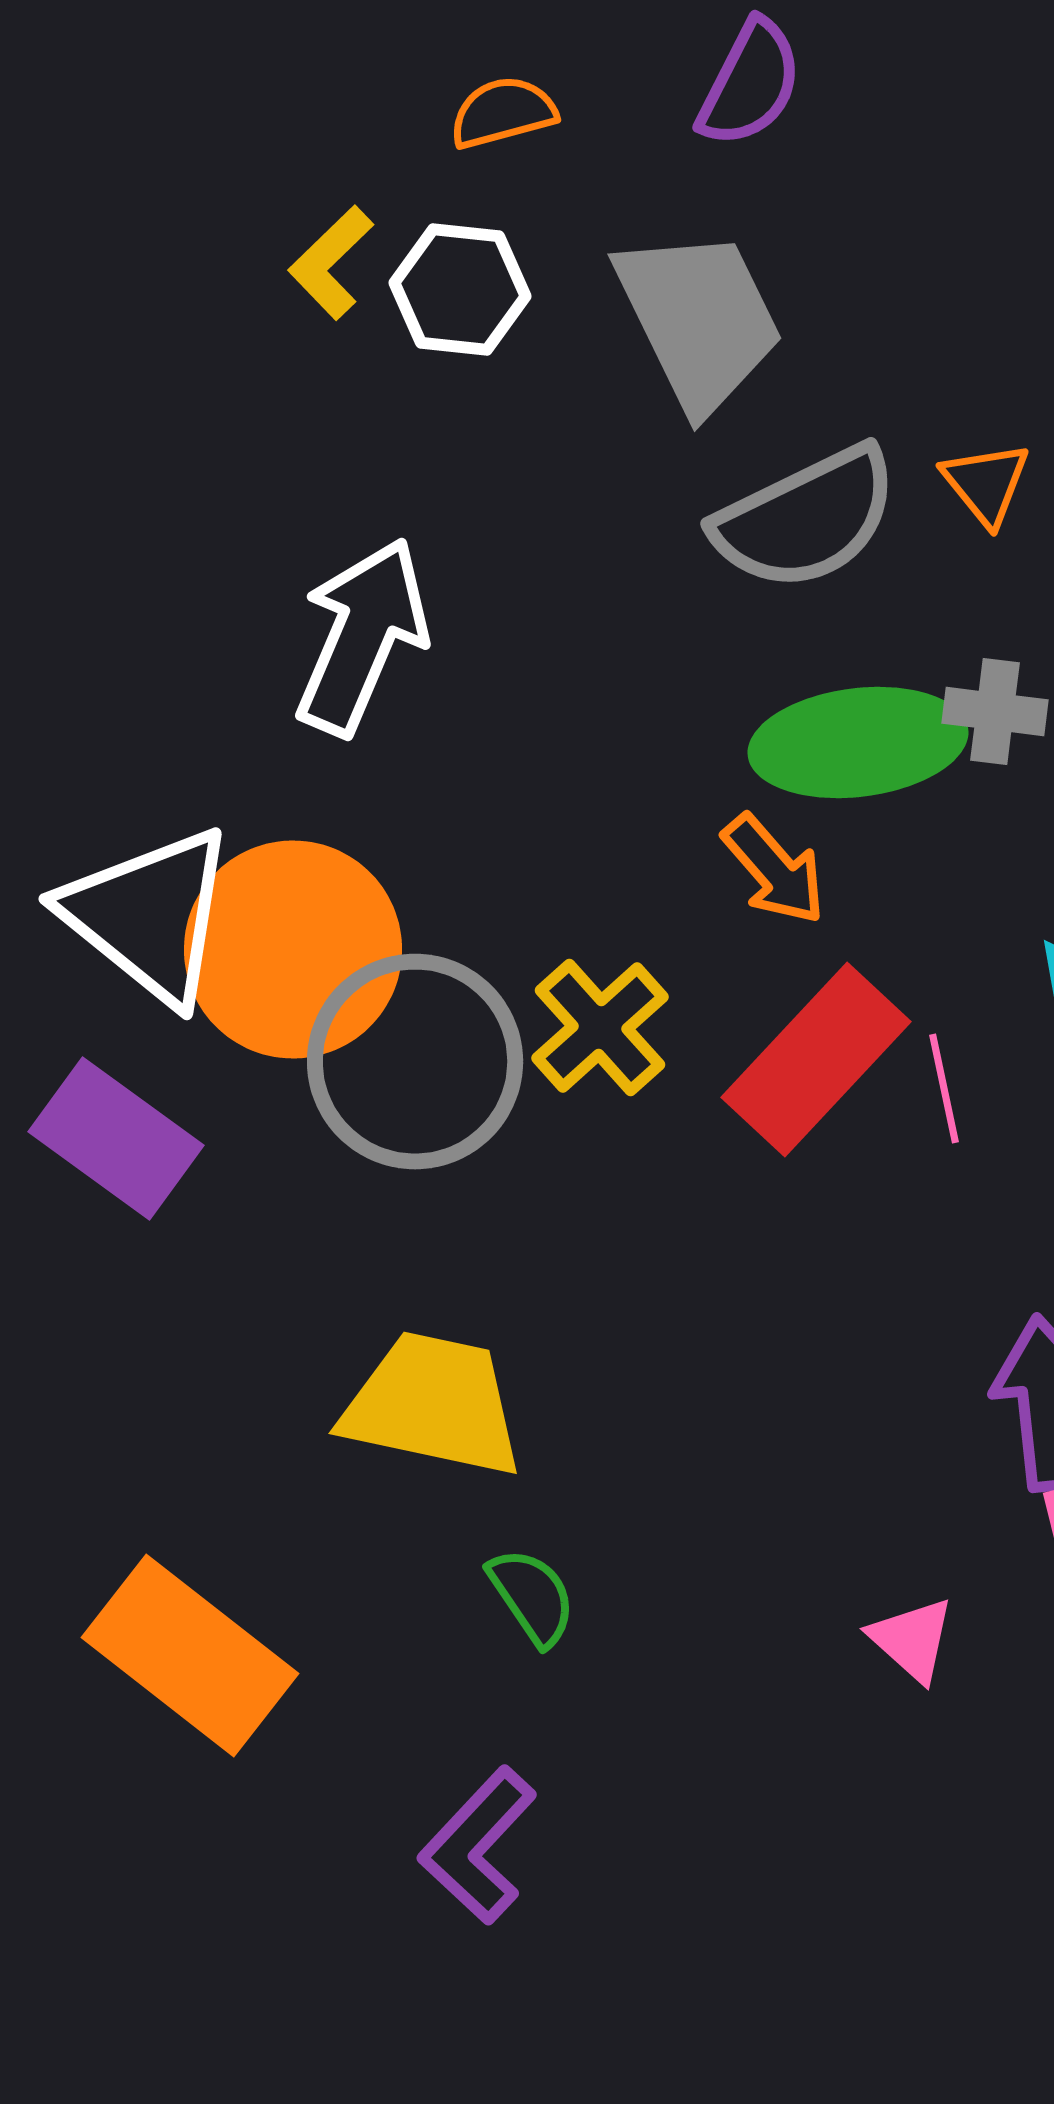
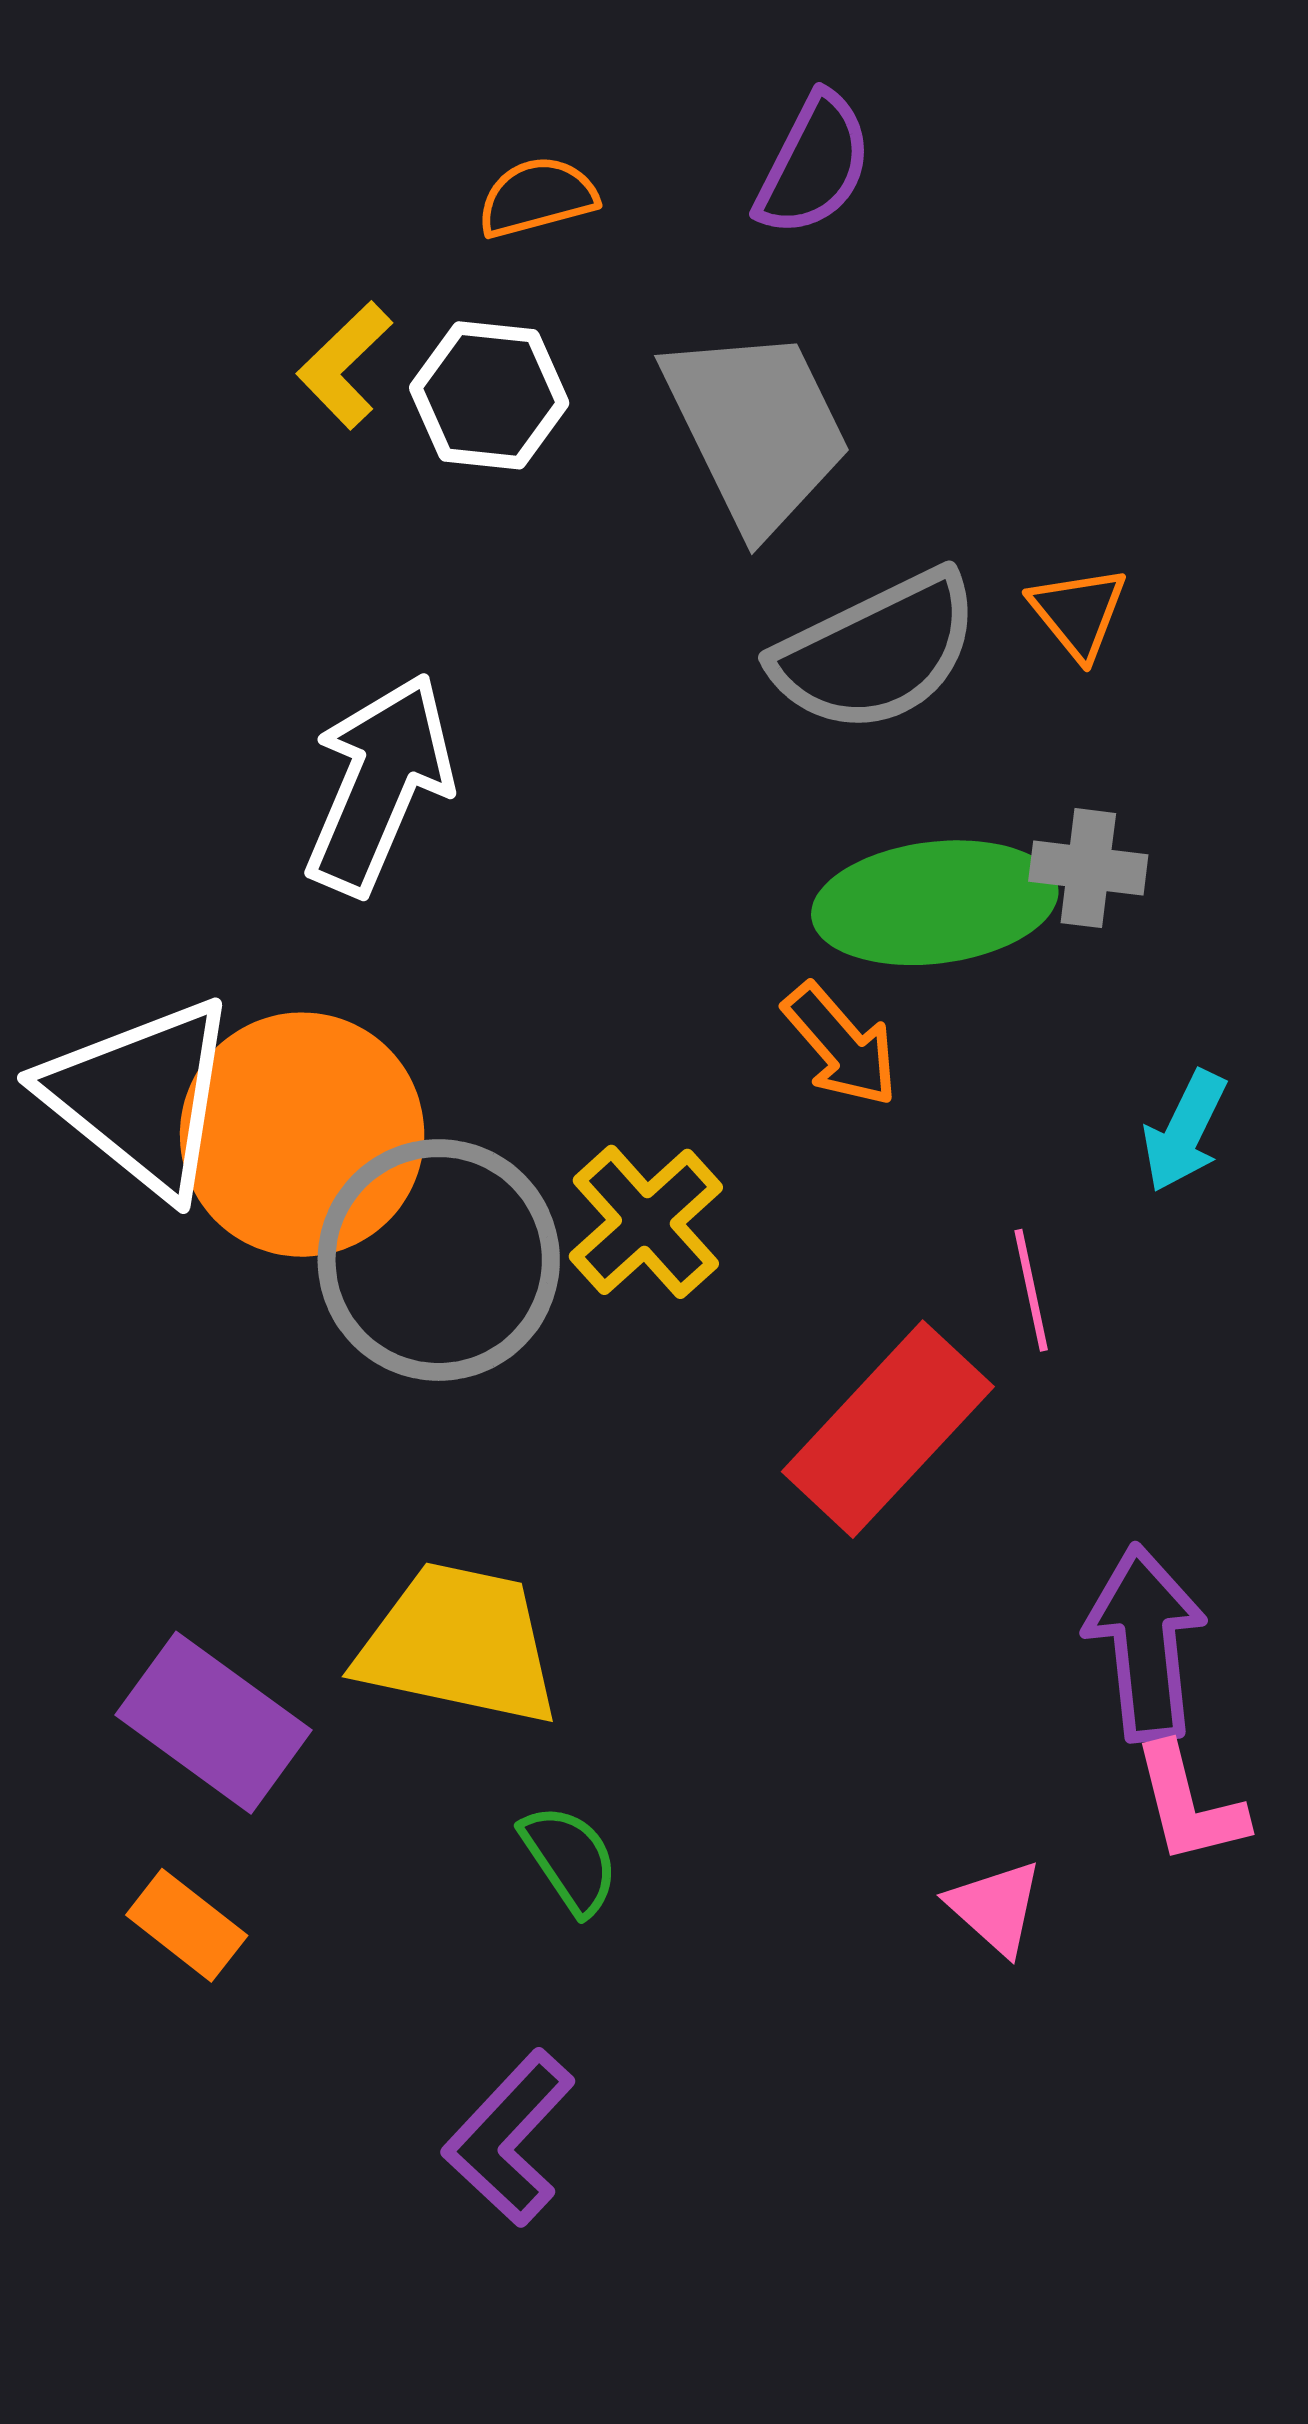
red rectangle: (816, 1060) -> (888, 1429), moved
purple rectangle: (116, 1138) -> (214, 1723), moved
orange rectangle: (190, 1656) -> (187, 1925), size x0.5

